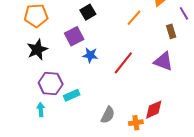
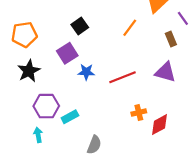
red line: (123, 63) -> (123, 77), turned 35
gray semicircle: (108, 115) -> (94, 145), moved
orange cross: (136, 123) -> (139, 112), moved

